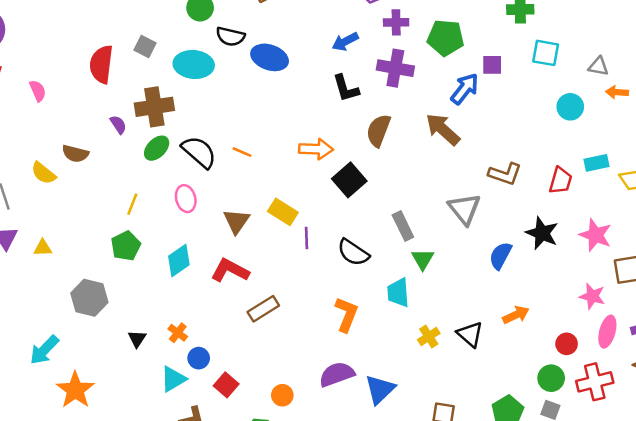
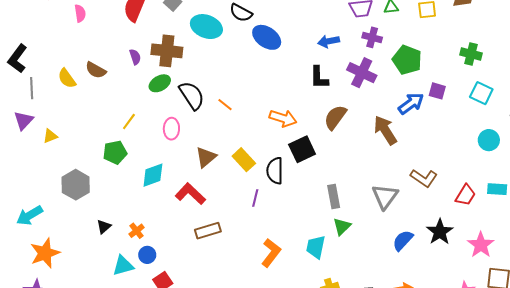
purple line: (306, 238) -> (255, 198), moved
yellow triangle: (43, 248) -> (50, 136), turned -35
black semicircle: (353, 253) -> (275, 171), moved, turned 40

